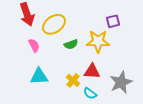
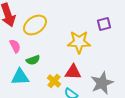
purple square: (113, 21) -> (104, 24), moved
green semicircle: (71, 44) -> (33, 60), moved

